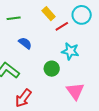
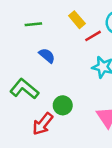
green circle: (52, 69) -> (63, 105), moved

